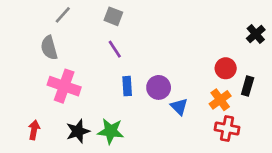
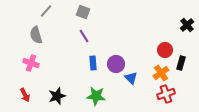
pink cross: (64, 86) -> (31, 63), moved, size x0.7
red cross: (227, 129) -> (166, 94), turned -30
red arrow: (34, 130) -> (25, 95), turned 144
green star: (111, 131) -> (96, 96), moved

